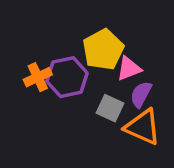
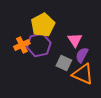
yellow pentagon: (103, 50) -> (43, 25), moved
pink triangle: (129, 69) -> (75, 40), turned -42

